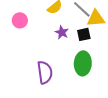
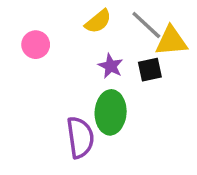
green ellipse: (83, 63) -> (111, 112), moved

